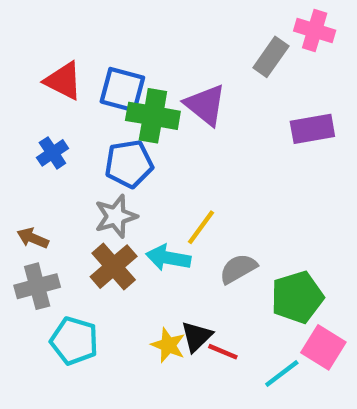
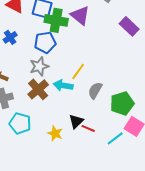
purple rectangle: (312, 129) -> (129, 26), turned 54
gray semicircle: (238, 269) -> (95, 90), turned -30
yellow star: (168, 345) -> (55, 133), moved

